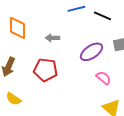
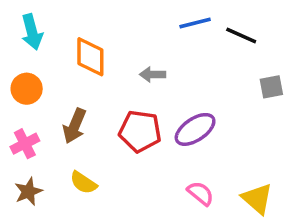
purple ellipse: (91, 52) -> (195, 129), moved
pink semicircle: (103, 78) -> (200, 193), moved

